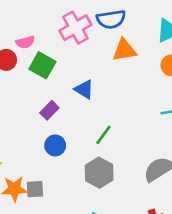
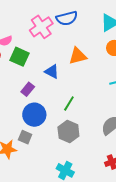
orange triangle: (124, 50) -> (78, 56), moved
blue circle: (55, 145) -> (34, 115), size x1.5
gray square: (35, 189) -> (25, 137), moved, turned 32

